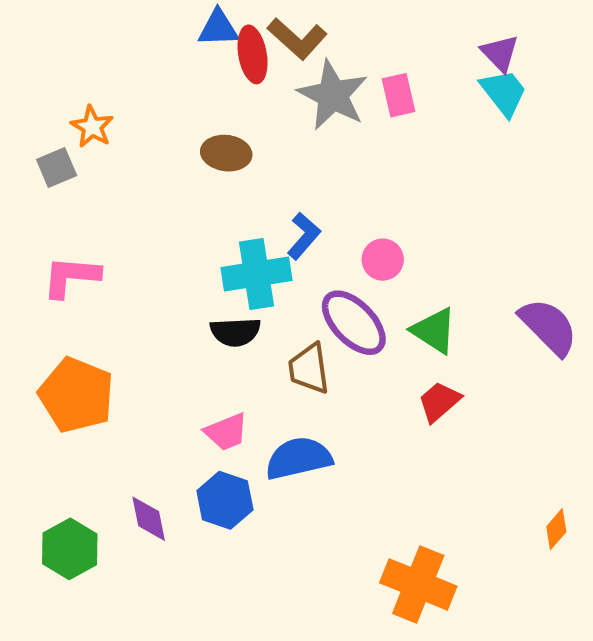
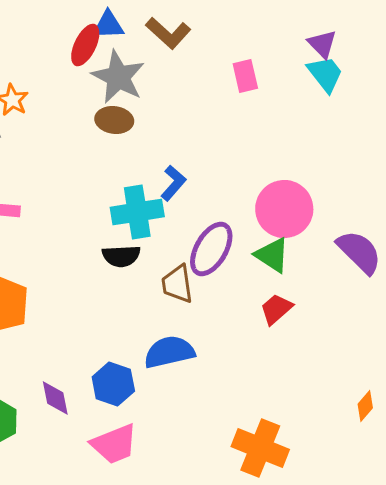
red ellipse: (253, 54) -> (85, 45), moved, turned 36
gray star: (333, 95) -> (118, 77), moved
pink circle: (383, 260) -> (284, 209), moved, size x1.8
purple ellipse: (354, 323) -> (211, 249), turned 74
pink trapezoid: (226, 432) -> (114, 444), moved, size x1.4

